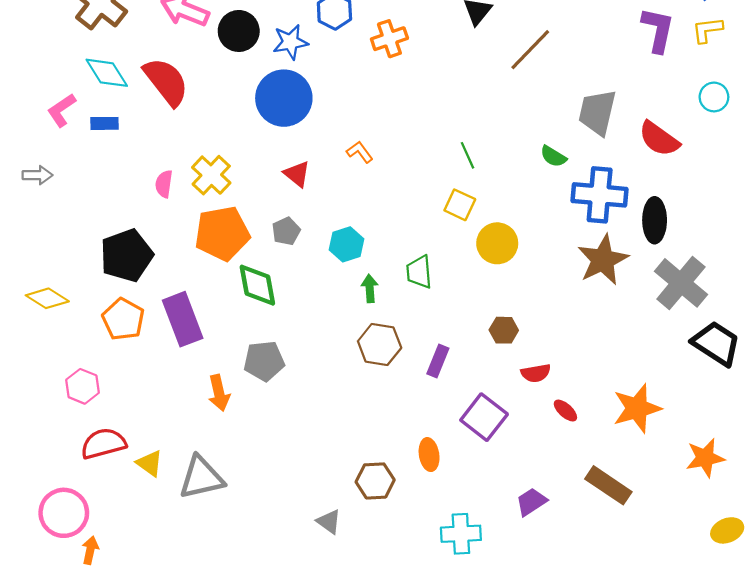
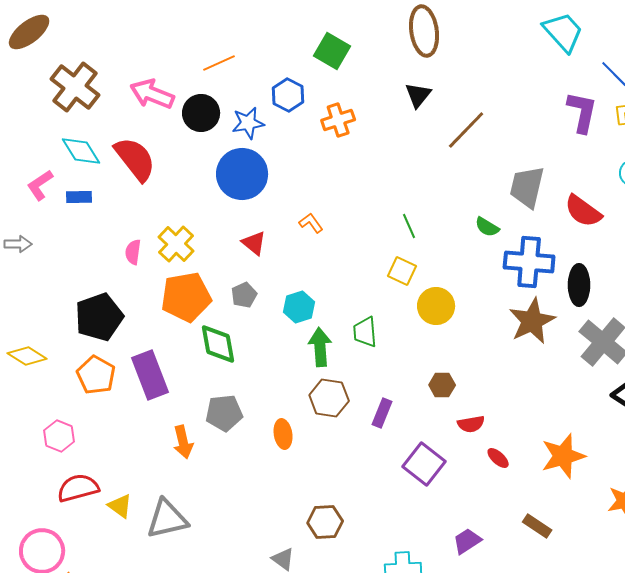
green arrow: (370, 288) -> (320, 347), size x1.5
orange ellipse: (429, 455) -> (283, 434), moved
brown rectangle: (608, 485) -> (537, 526), size x0.7

